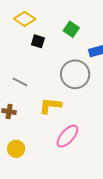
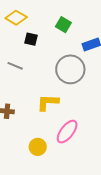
gray line: (20, 82) -> (15, 66), moved
yellow circle: (16, 149) -> (38, 147), moved

